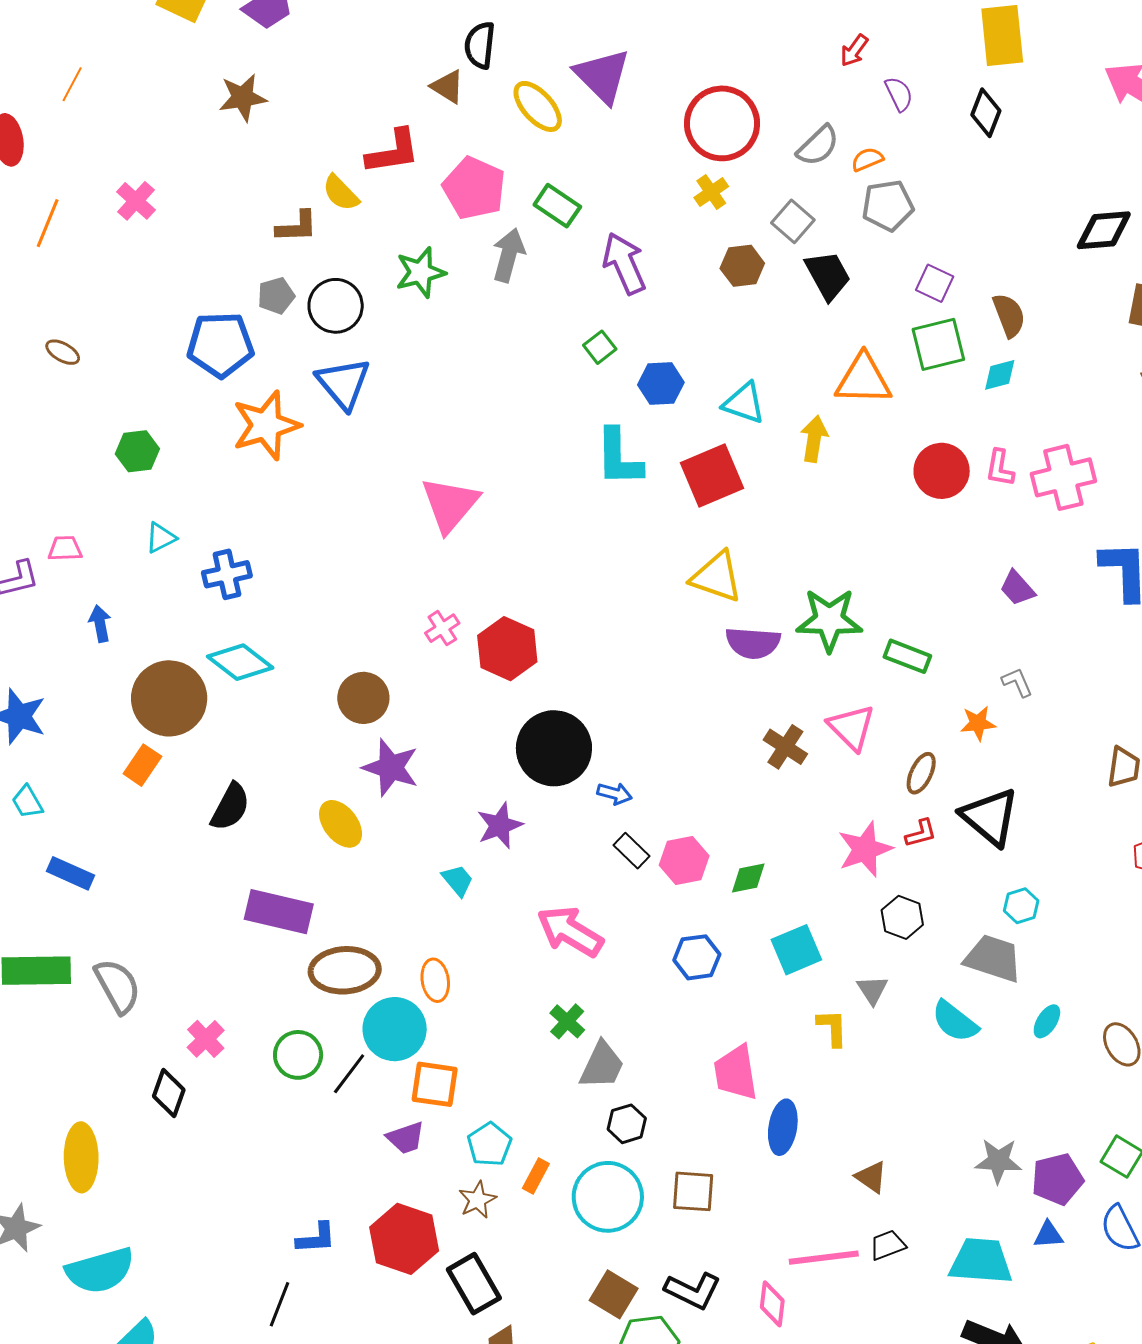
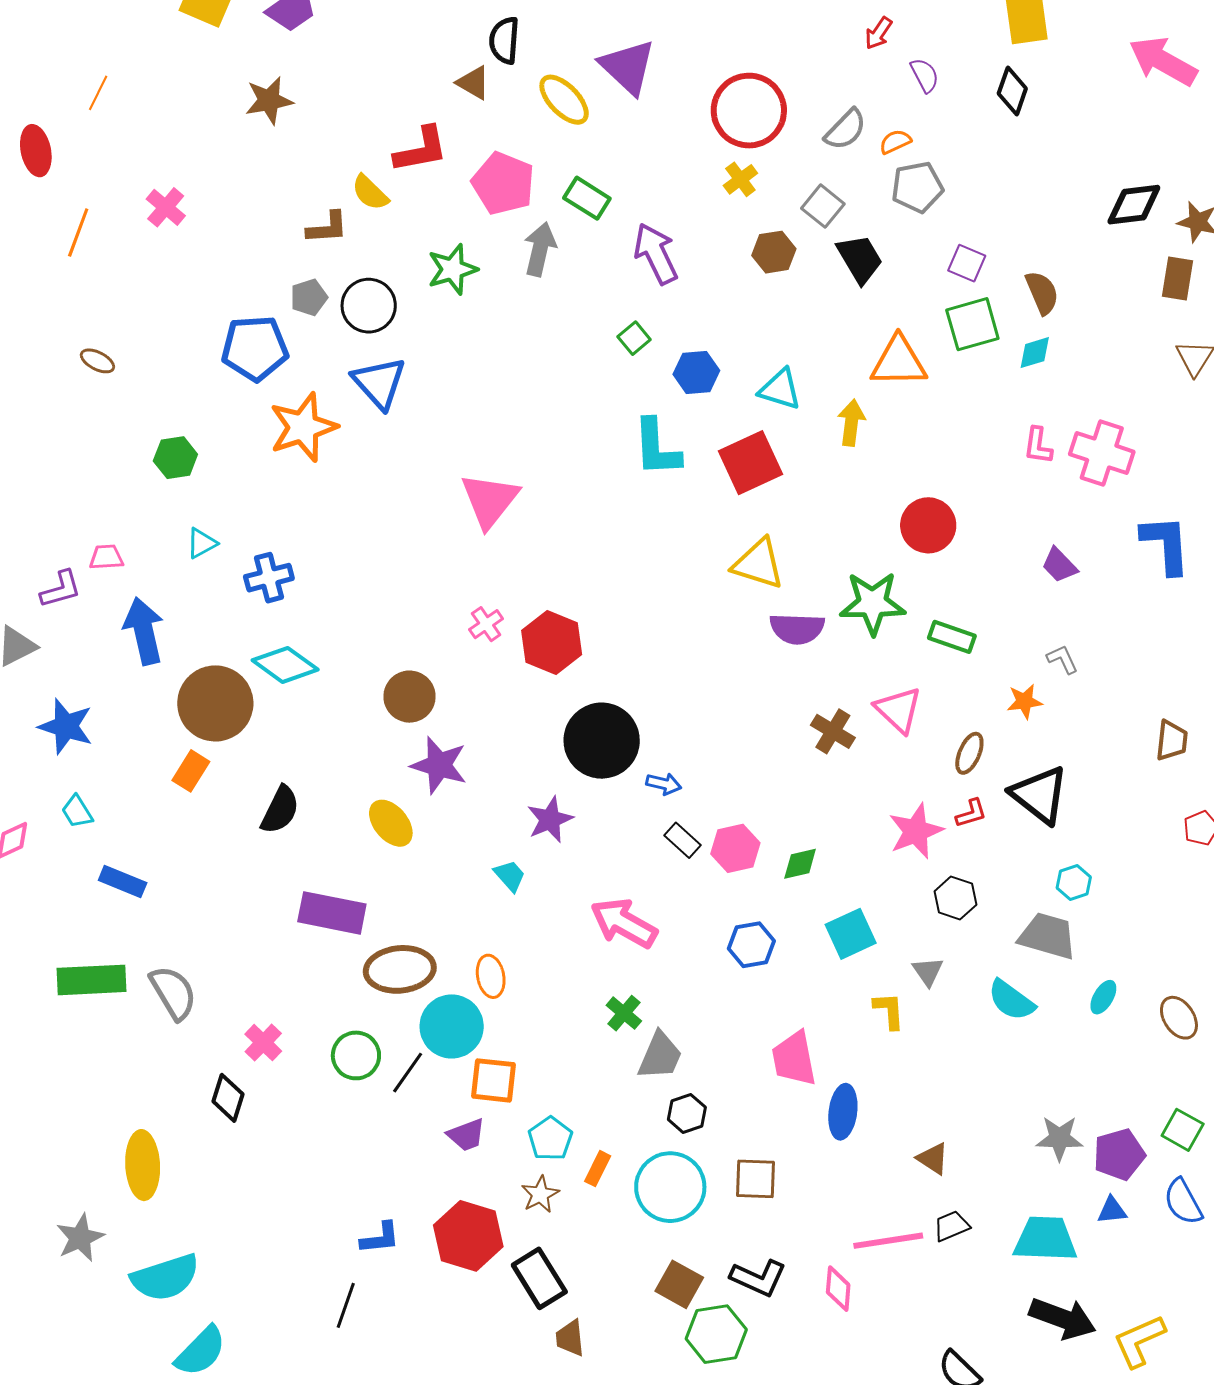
red circle: (942, 471) -> (928, 525), moved
pink cross: (1063, 477) -> (1102, 453), turned 34
blue arrow: (100, 624) -> (144, 631), size x1.8

